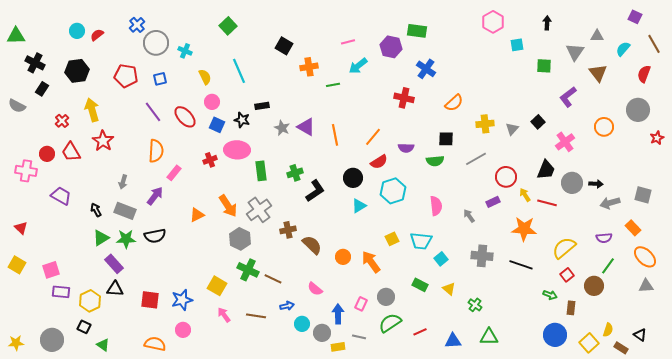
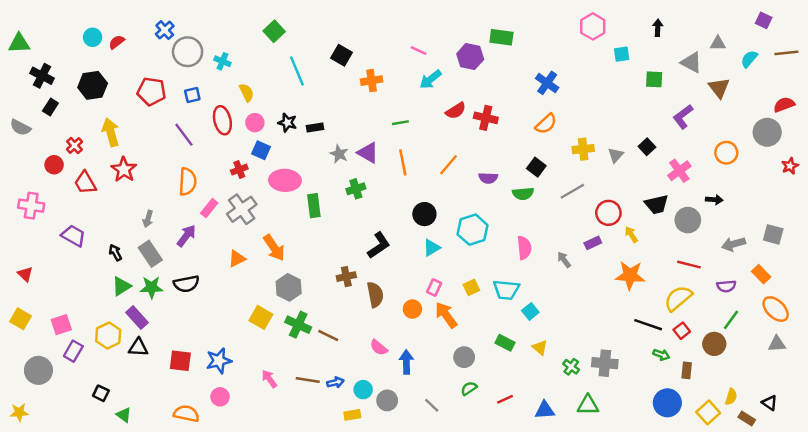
pink line: (348, 42) -> (418, 50), turned 40
brown line: (654, 44) -> (786, 53), turned -66
gray triangle: (575, 52) -> (691, 63), turned -36
blue cross: (426, 69) -> (547, 83), moved
cyan line: (239, 71) -> (297, 71), moved
red semicircle: (644, 74) -> (784, 105), moved, turned 48
green line: (333, 85) -> (400, 123), moved
red ellipse: (185, 117) -> (222, 120), moved, turned 30
black star: (242, 120) -> (287, 123), moved
black square: (446, 139) -> (536, 167), turned 35
red circle: (47, 154) -> (54, 165), moved
red cross: (210, 160) -> (239, 170), moved
red semicircle: (379, 162) -> (456, 111), moved
black trapezoid: (546, 170) -> (657, 204), turned 55
green cross: (295, 173) -> (356, 189), moved
black arrow: (596, 184) -> (714, 200), moved
black L-shape: (315, 191) -> (379, 245), moved
red line: (547, 203) -> (689, 265), moved
gray cross: (259, 210) -> (242, 209), moved
gray rectangle: (125, 211) -> (150, 254), turned 35
brown semicircle: (312, 245) -> (375, 295), turned 35
gray cross: (482, 256) -> (605, 363), moved
black line: (521, 265) -> (648, 325), moved
yellow square: (217, 286) -> (261, 317), moved
purple rectangle: (61, 292) -> (73, 351), turned -66
yellow hexagon: (90, 301) -> (108, 335), moved
pink rectangle: (361, 304) -> (434, 287), moved
blue arrow: (287, 306) -> (335, 382), moved
blue arrow: (338, 314) -> (406, 362), moved
green semicircle: (390, 323) -> (469, 388), size x0.6
gray line: (359, 337) -> (432, 405), turned 32
gray circle: (52, 340) -> (38, 370), moved
yellow rectangle: (338, 347) -> (352, 415), moved

